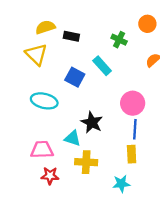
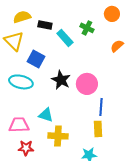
cyan rectangle: (102, 66) -> (65, 38), moved
blue square: (75, 77) -> (36, 59), moved
pink circle: (133, 103) -> (87, 84), moved
black star: (92, 122) -> (61, 80), moved

